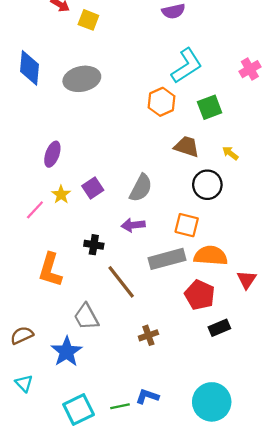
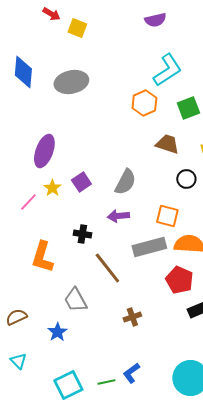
purple ellipse: (52, 154) -> (44, 151), size x1.4
black circle: (207, 185) -> (186, 179), size x0.7
blue star: (67, 352) -> (57, 332), size x0.7
blue L-shape: (147, 396) -> (131, 373), turned -55

